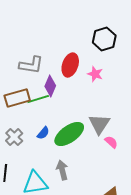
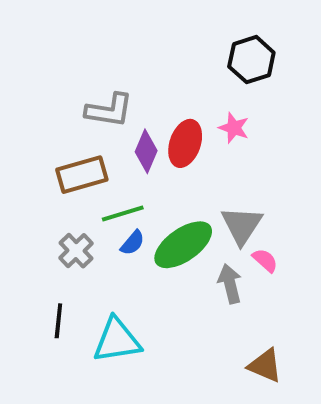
red ellipse: (70, 65) -> (185, 143), moved
green line: (38, 99) -> (123, 214), moved
gray arrow: (62, 170) -> (230, 284), moved

